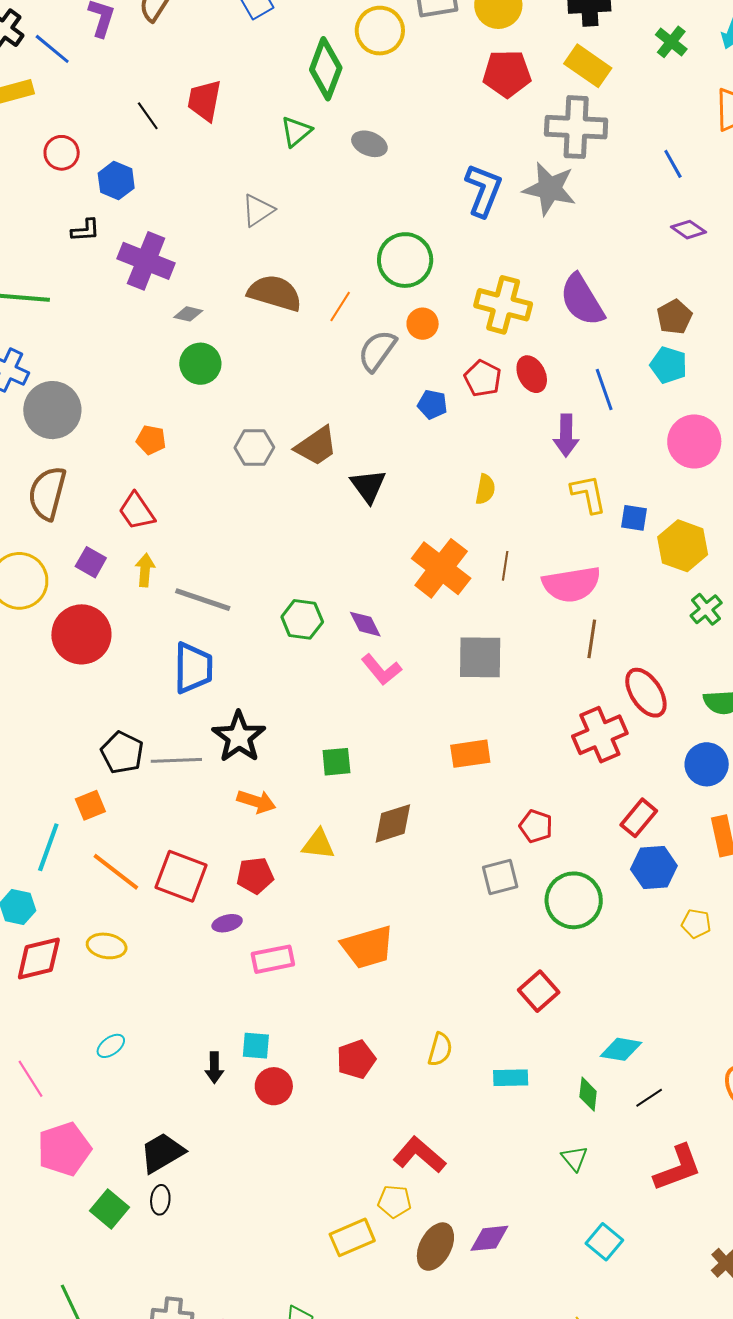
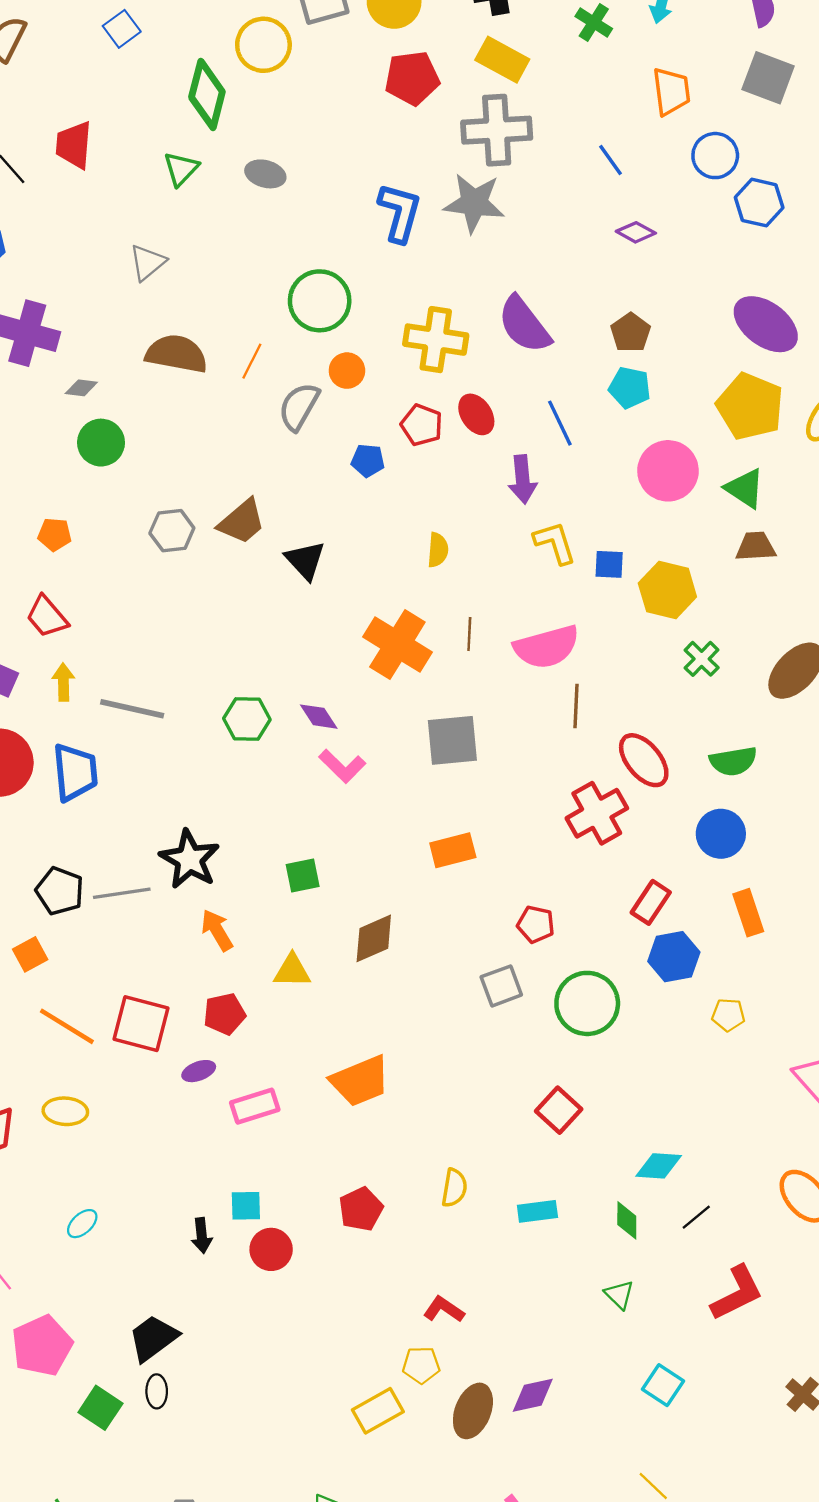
blue trapezoid: (193, 668) -> (75, 772), moved
orange arrow: (256, 802) -> (217, 930), turned -132
red L-shape: (419, 1155) -> (444, 1309), size x0.7

